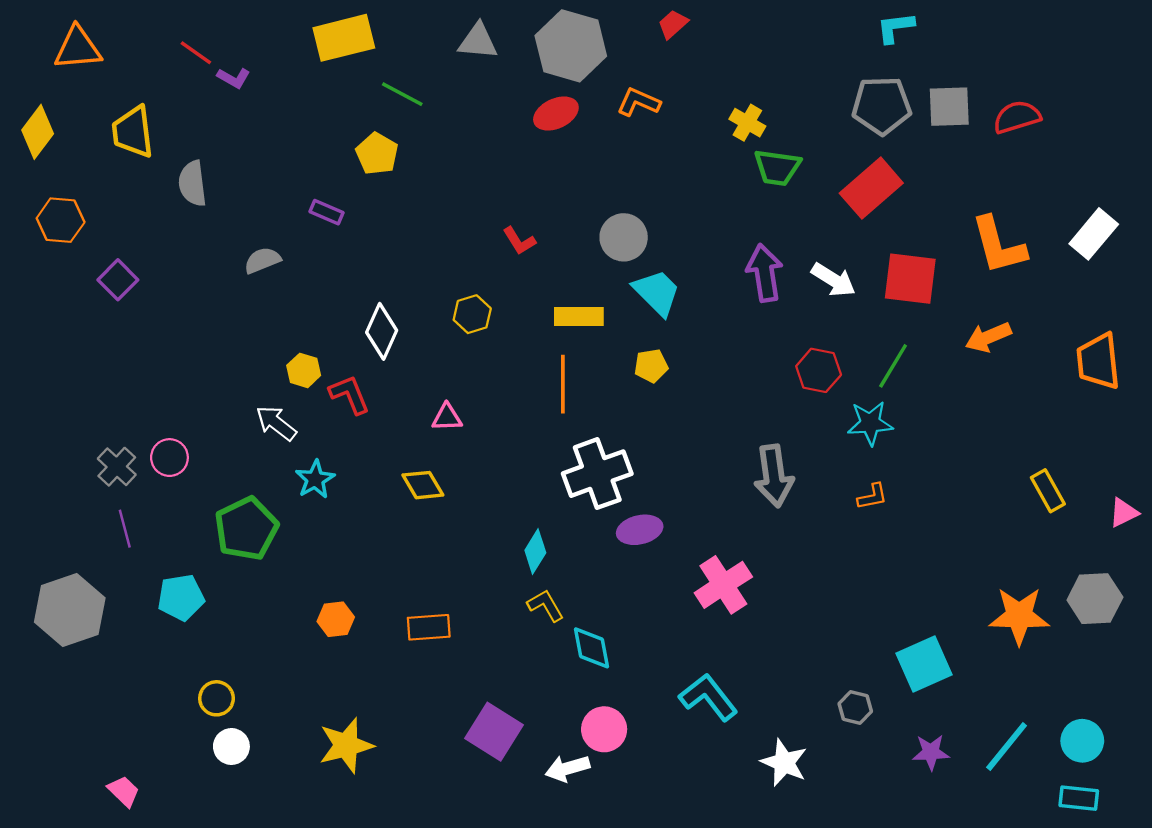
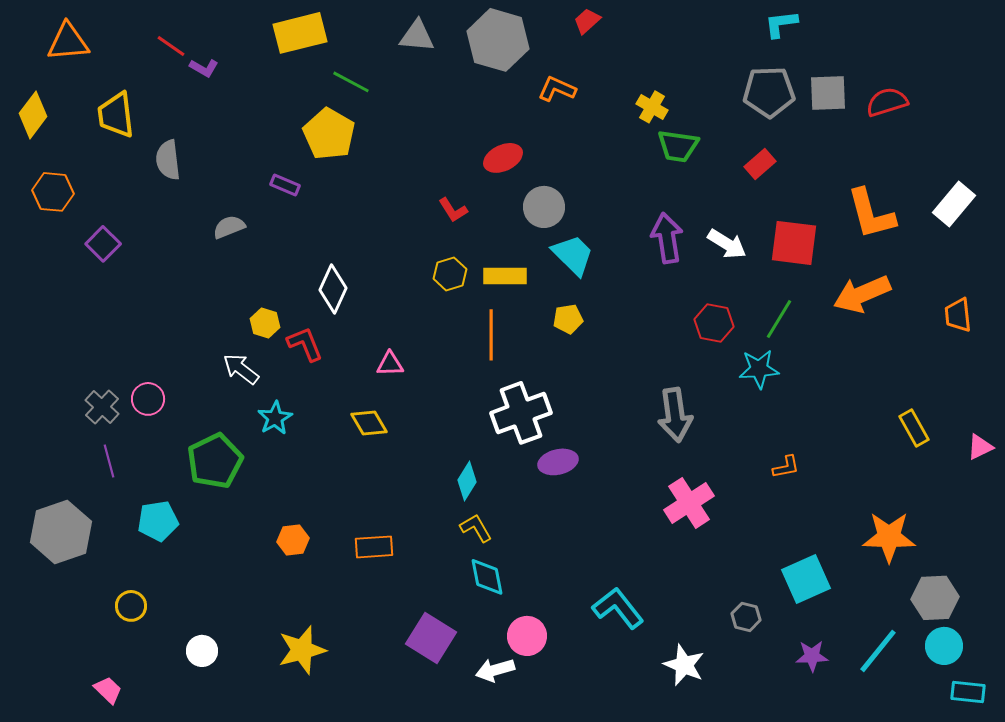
red ellipse: (556, 114) -> (503, 158), moved
yellow pentagon: (377, 154) -> (329, 134), size x1.4
red rectangle: (871, 188) -> (760, 164), size x0.6
yellow hexagon: (472, 314) -> (450, 274), moved
orange arrow: (988, 337) -> (862, 294), size x1.4
orange trapezoid: (1098, 361) -> (958, 315), size x0.7
orange L-shape: (872, 497) -> (786, 467), moved
pink cross: (723, 585) -> (689, 503), moved
gray hexagon: (1095, 599) -> (935, 598), moved
cyan diamond: (591, 648) -> (487, 577), moved
yellow circle: (217, 698) -> (131, 606), moved
cyan rectangle: (1079, 798) -> (968, 692), moved

